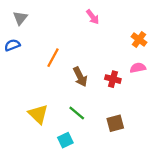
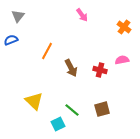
orange cross: (139, 39) -> (124, 27), moved
green line: (77, 113) -> (72, 110), moved

